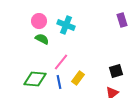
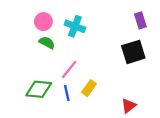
black square: (116, 71) -> (133, 52), moved, size x1.5

